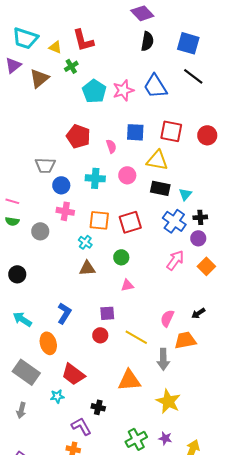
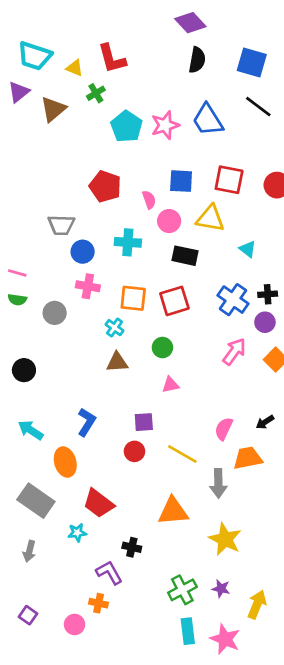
pink circle: (127, 175) -> (169, 221), moved
black rectangle: (160, 188) -> (185, 256), moved
cyan triangle: (185, 194) -> (248, 249), moved, turned -32

